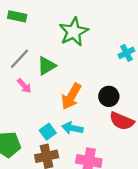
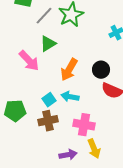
gray line: (20, 59) -> (44, 16), moved
pink arrow: (24, 86) -> (29, 61), size x1.6

